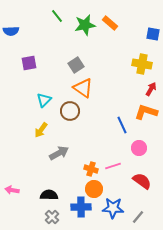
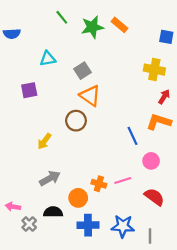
purple square: (29, 63) -> (29, 90), moved
cyan triangle: (44, 100) -> (48, 59), moved, turned 35
gray arrow: (59, 153) -> (50, 178), moved
orange circle: (94, 189) -> (78, 198), moved
gray cross: (52, 217) -> (29, 224), moved
gray line: (138, 217) -> (150, 236), turned -40

